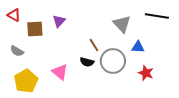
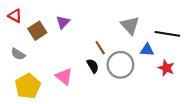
black line: (157, 16) -> (167, 34), moved
brown square: (35, 29) -> (37, 31), turned -30
black semicircle: (87, 62) -> (93, 66), turned -136
red star: (146, 73) -> (166, 68), moved

